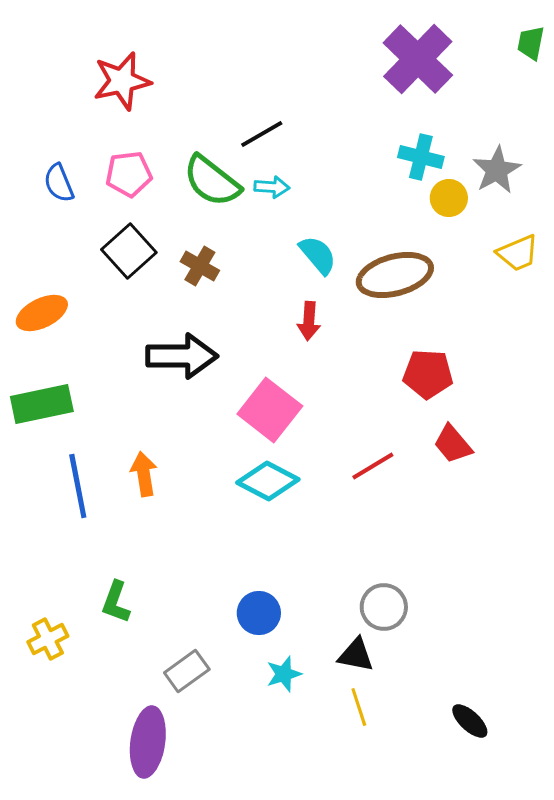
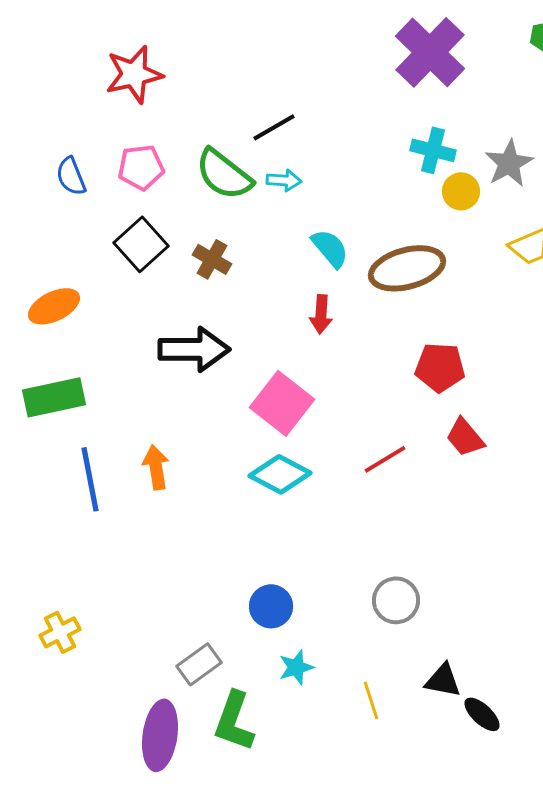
green L-shape: (116, 602) -> (234, 721), moved, size x1.4
black triangle: (356, 655) -> (443, 680), moved

